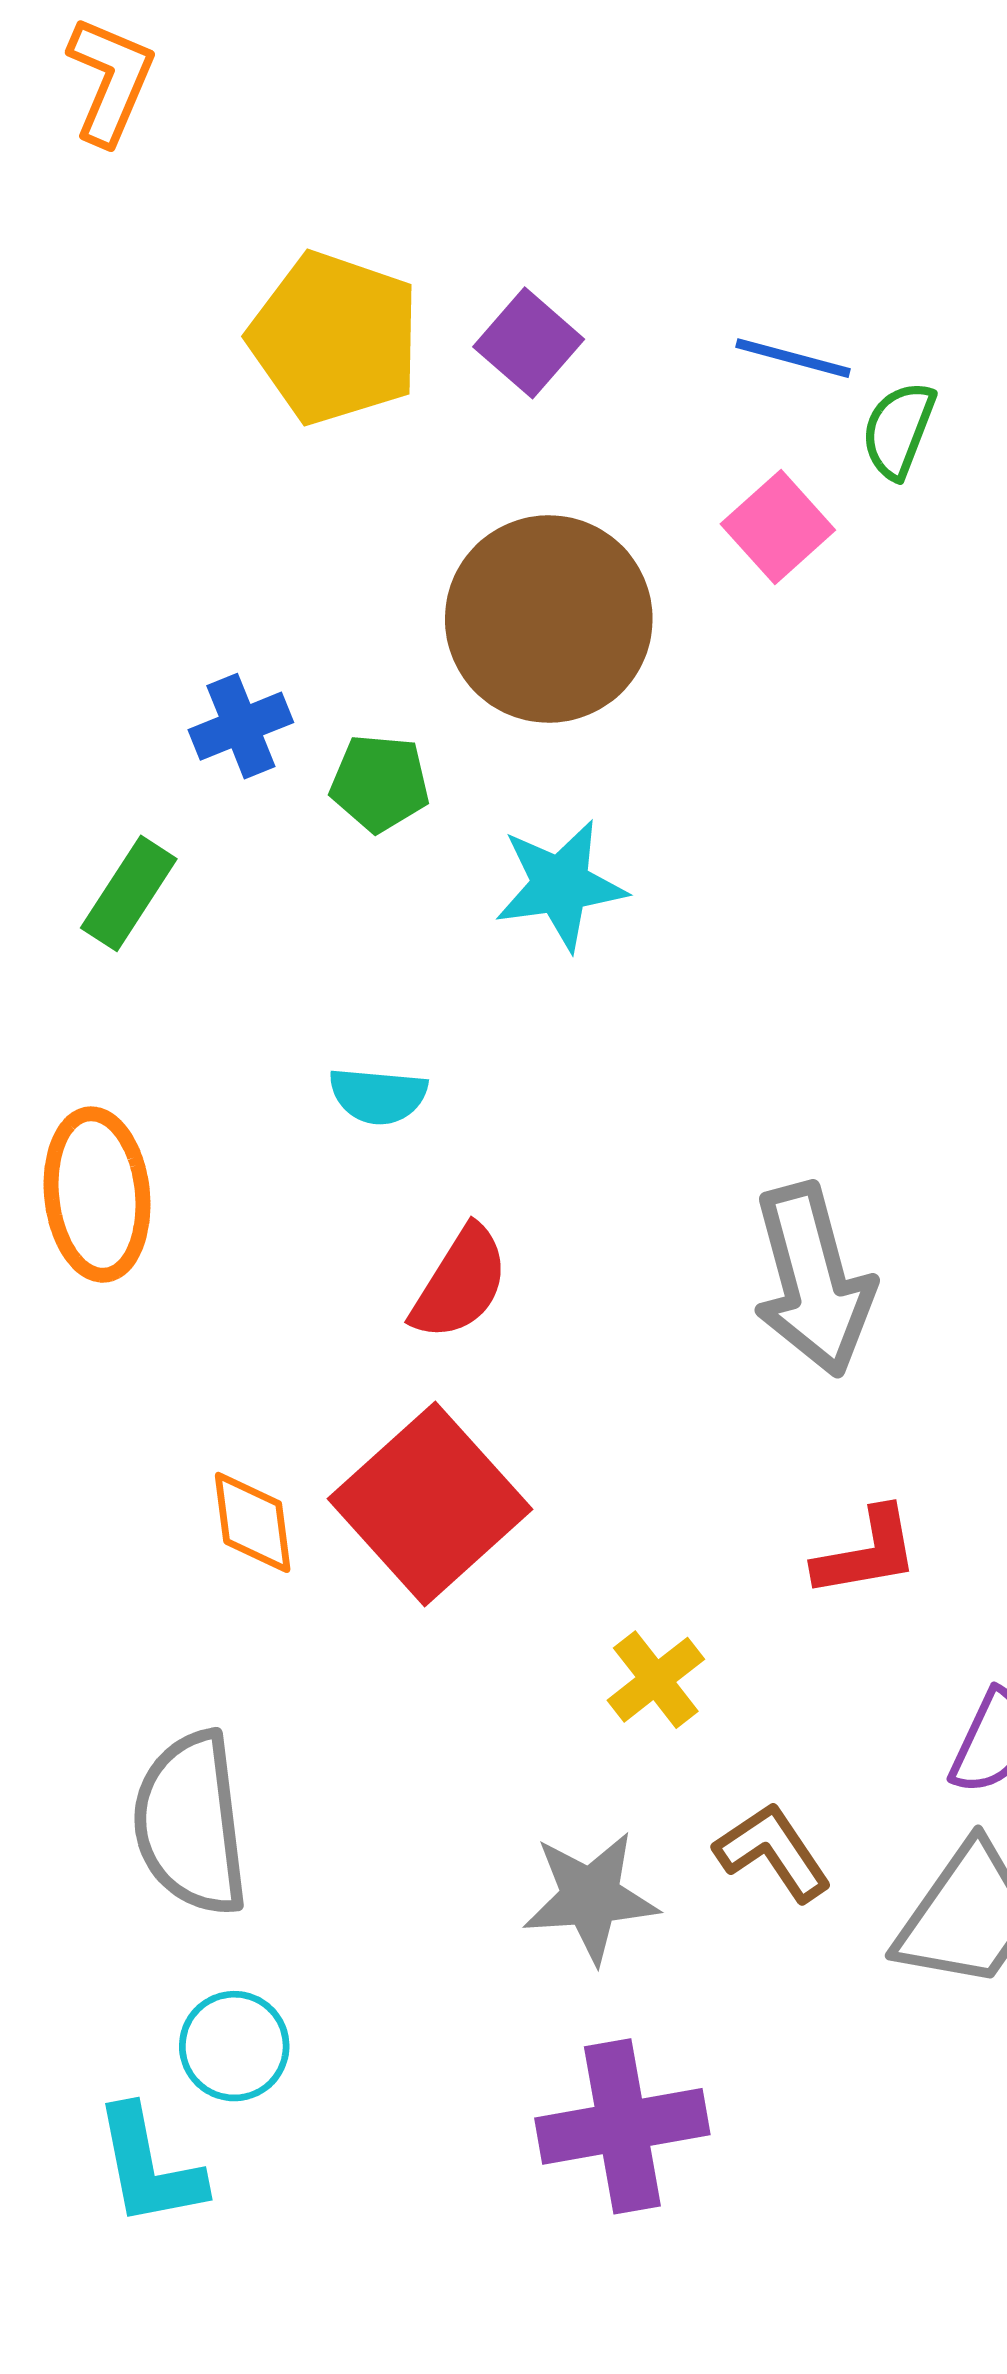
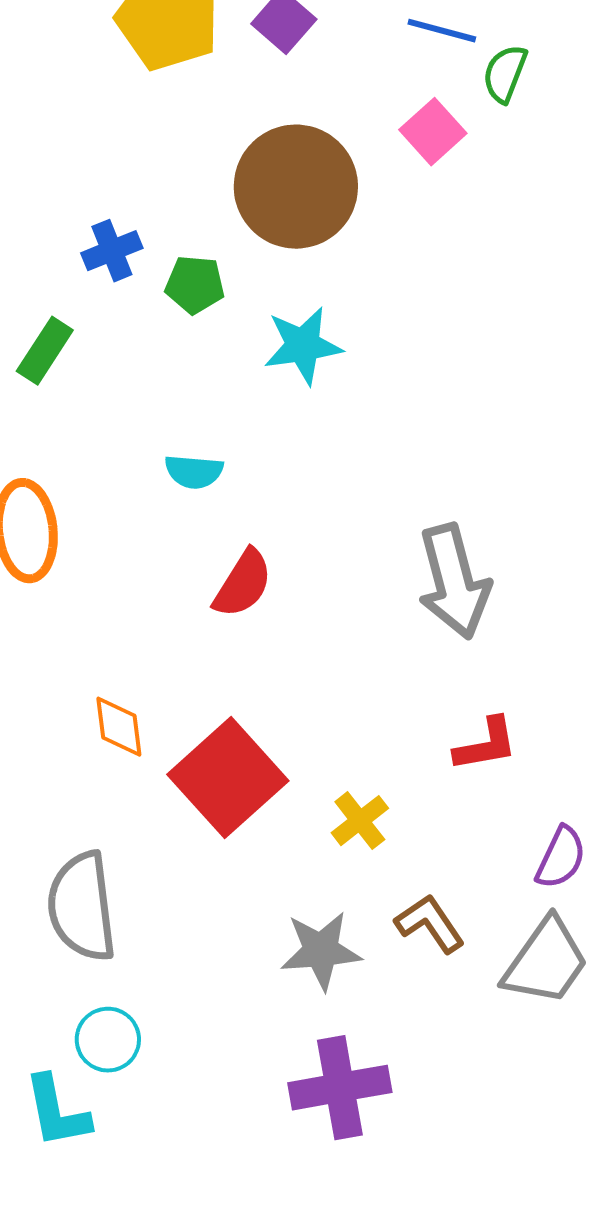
red square: (430, 1504) -> (228, 778), moved

